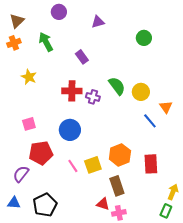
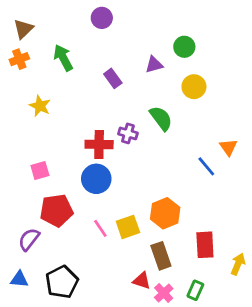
purple circle: (59, 12) -> (102, 18), moved
purple triangle: (98, 22) -> (154, 65), moved
green circle: (144, 38) -> (184, 47), moved
red cross: (72, 91) -> (99, 144), moved
yellow circle: (141, 92) -> (194, 87), moved
red rectangle: (151, 164) -> (205, 245), moved
green rectangle: (166, 211) -> (195, 290), moved
pink cross: (119, 213) -> (164, 293), turned -32

